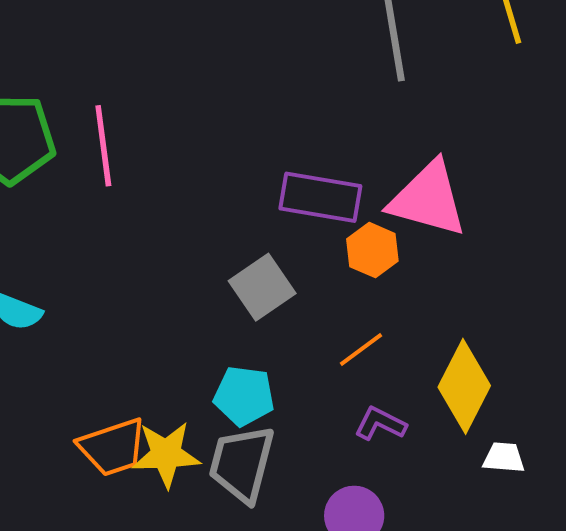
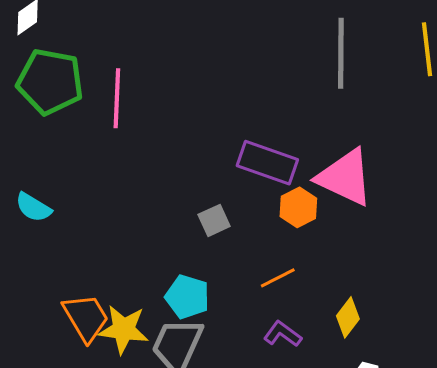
gray square: (262, 287) -> (214, 220), size x0.7
yellow diamond: (464, 386) -> (348, 317), size x0.6
orange trapezoid: (113, 447) -> (86, 318), turned -112

